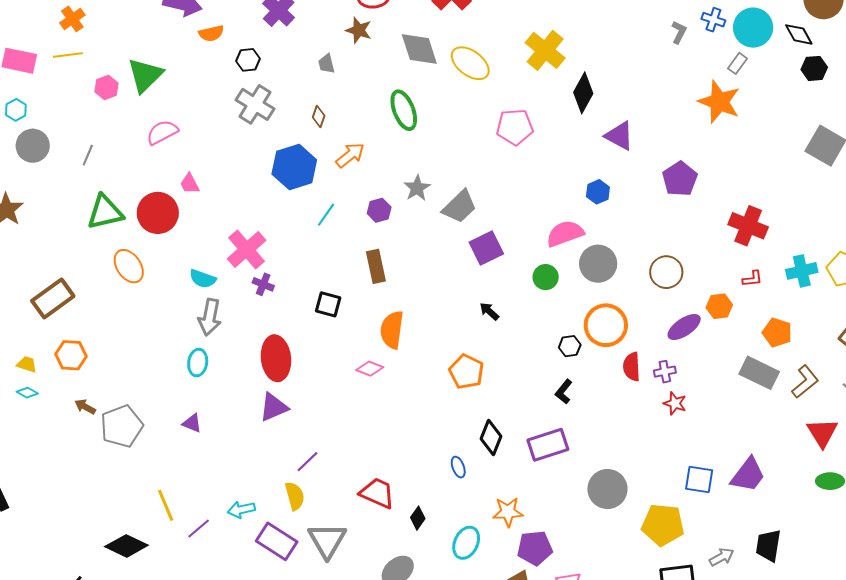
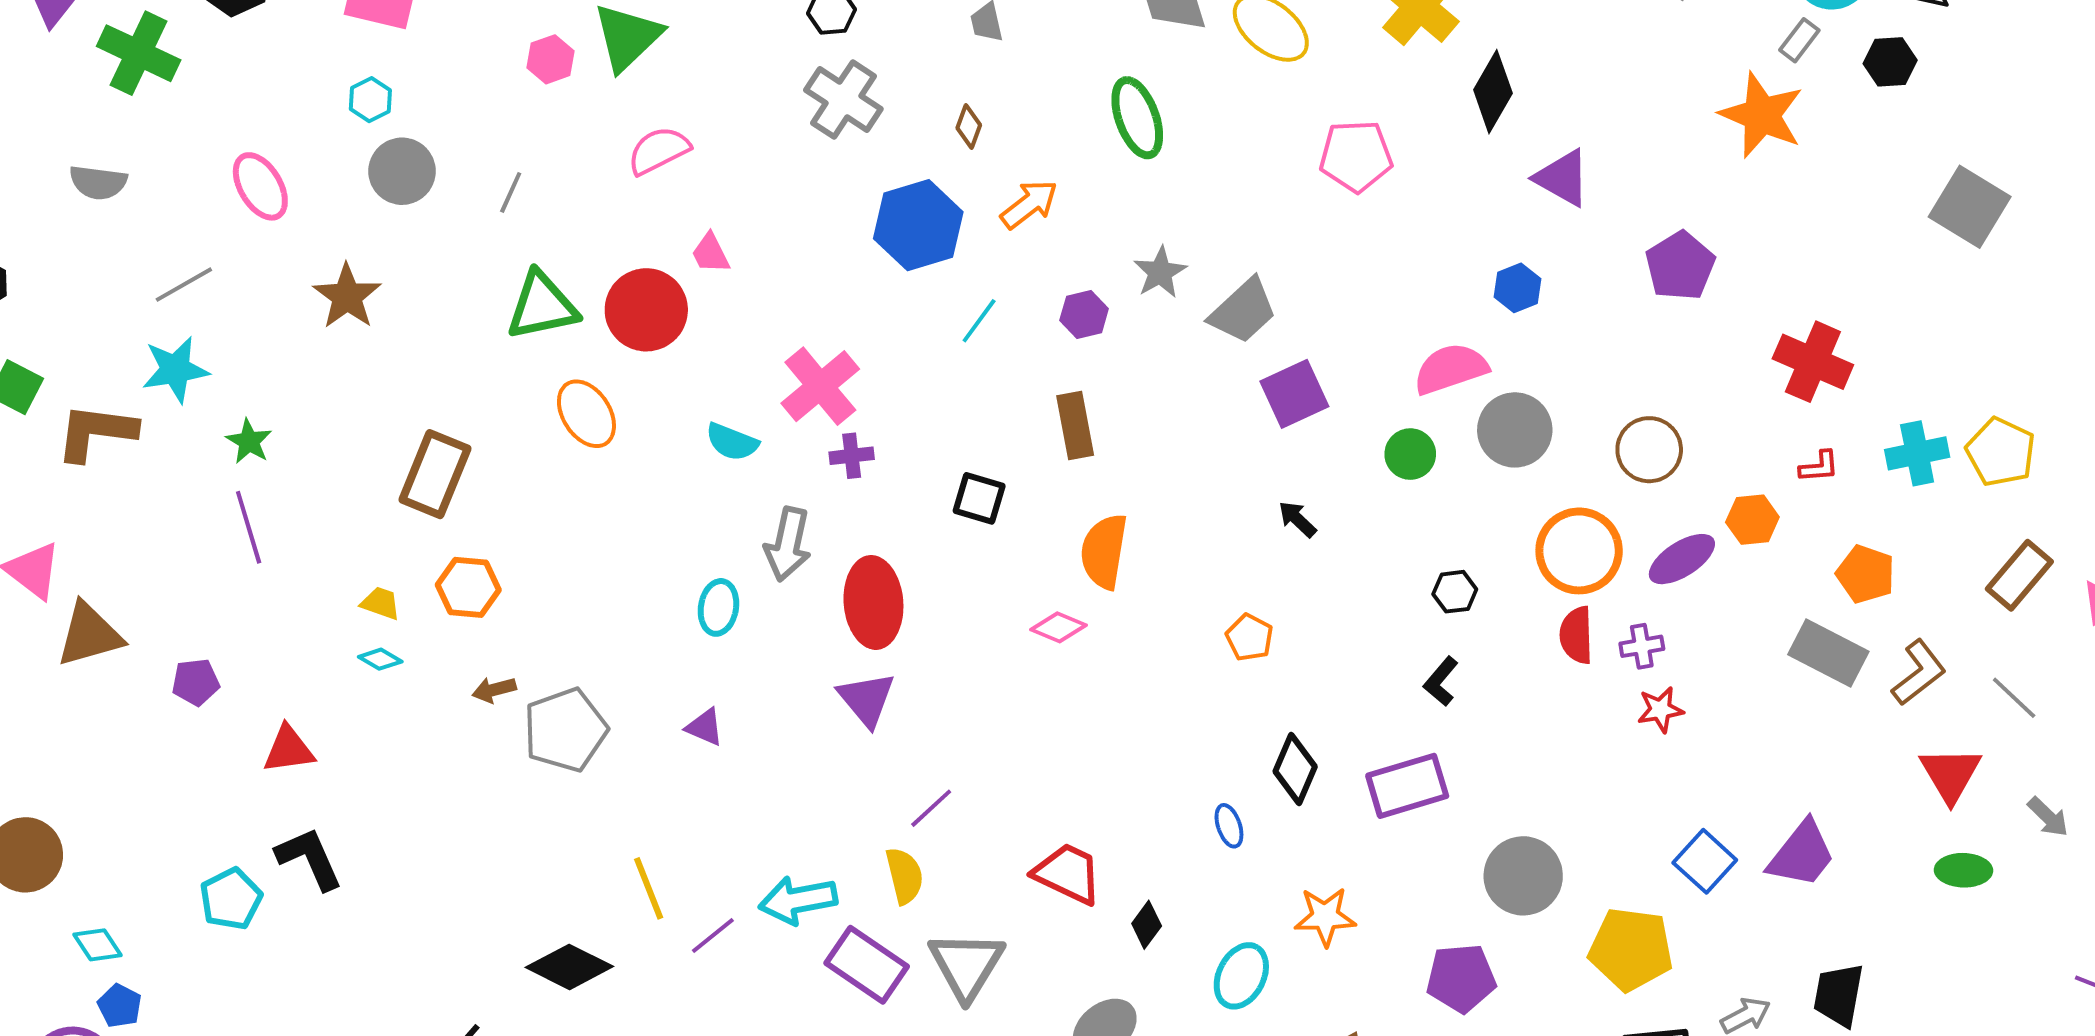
black hexagon: (814, 68) -> (1890, 62), moved
purple cross: (263, 284) -> (852, 456), turned -30
brown rectangle: (53, 298) -> (435, 474), turned -33
gray arrow: (210, 317) -> (788, 544), moved
orange circle: (606, 325) -> (1579, 551), moved
orange pentagon: (466, 372) -> (1249, 637), size x0.7
red star: (675, 403) -> (1660, 710), turned -30
brown arrow: (85, 407) -> (494, 690), turned -45
purple triangle: (274, 407) -> (867, 699), turned -48
blue square: (699, 480) -> (1705, 861), turned 32
cyan arrow: (241, 510) -> (798, 900), size x1.4
purple pentagon: (535, 548) -> (1461, 978), moved

